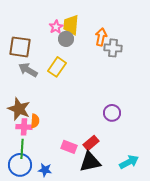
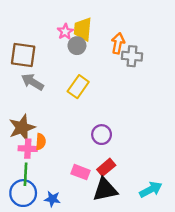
yellow rectangle: (57, 67) -> (78, 87), moved
brown star: (19, 109) -> (22, 128), turned 30
purple circle: (112, 113) -> (102, 135), moved

